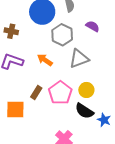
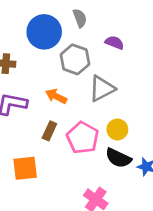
brown rectangle: (36, 93) -> (49, 131), moved

